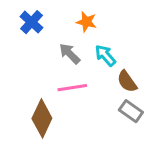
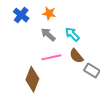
orange star: (86, 22) -> (49, 13), moved
brown semicircle: (127, 81) -> (76, 56), moved

